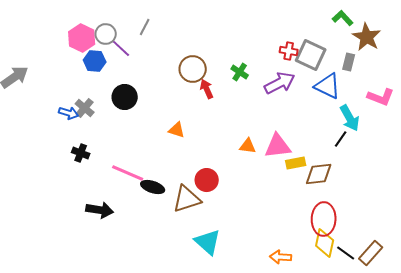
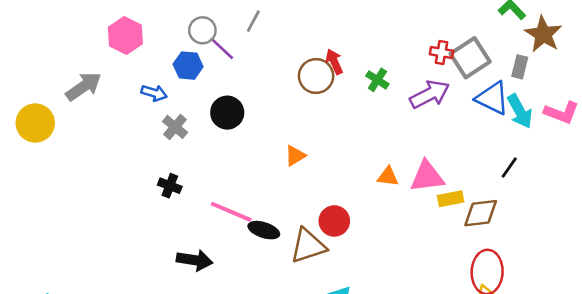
pink hexagon: (82, 38) -> (125, 36), moved
gray square: (311, 55) -> (470, 58), turned 32
red arrow: (207, 89) -> (334, 62), moved
blue arrow: (69, 113) -> (154, 93), moved
cyan arrow: (350, 118) -> (520, 111), moved
orange triangle: (177, 130) -> (295, 156), turned -48

